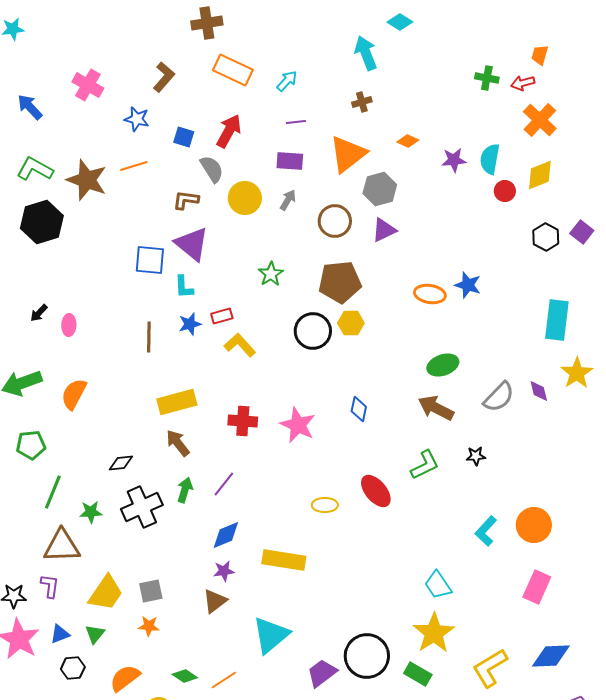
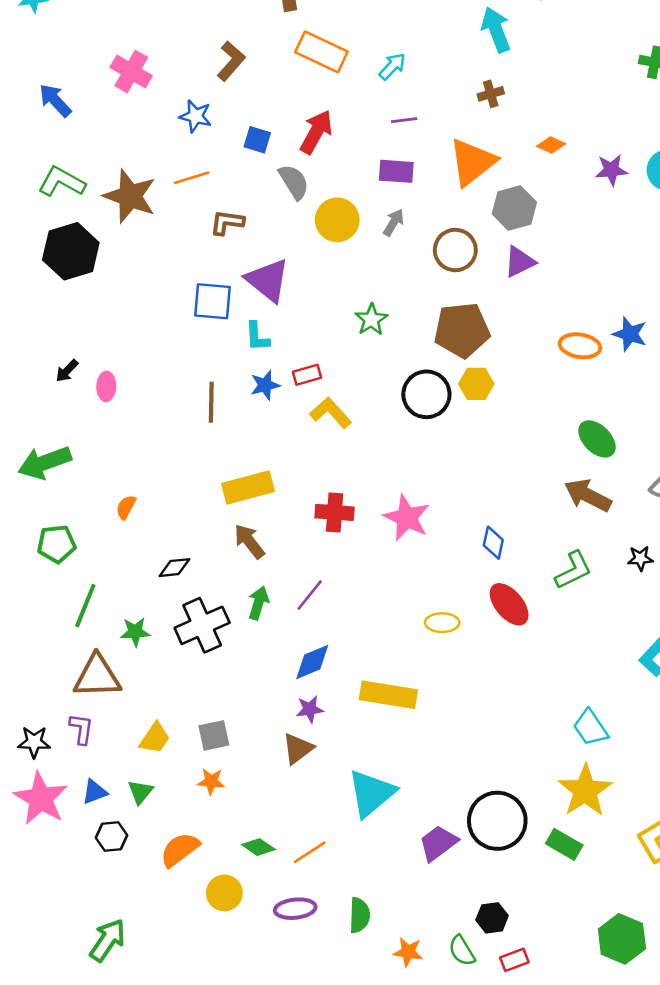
brown L-shape: (186, 200) -> (227, 222), moved
green ellipse: (443, 365) -> (597, 439), turned 64
orange semicircle: (74, 394) -> (126, 507), moved, size x0.6
blue diamond: (359, 409) -> (493, 543), moved
yellow trapezoid: (106, 593) -> (155, 738), size x0.7

